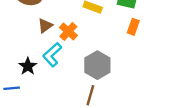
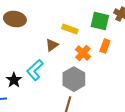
brown triangle: (45, 26) -> (52, 45), moved
orange cross: (68, 31) -> (83, 53), moved

